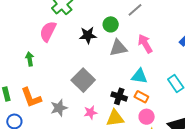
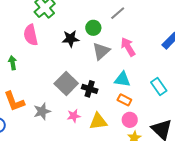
pink semicircle: (48, 31) -> (31, 35), turned -40
gray triangle: (118, 48) -> (101, 51), turned -30
black cross: (119, 96) -> (90, 89), moved

